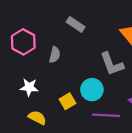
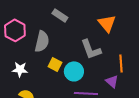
gray semicircle: (55, 55) -> (42, 41), size x1.5
yellow square: (68, 101) -> (55, 64), moved, turned -32

